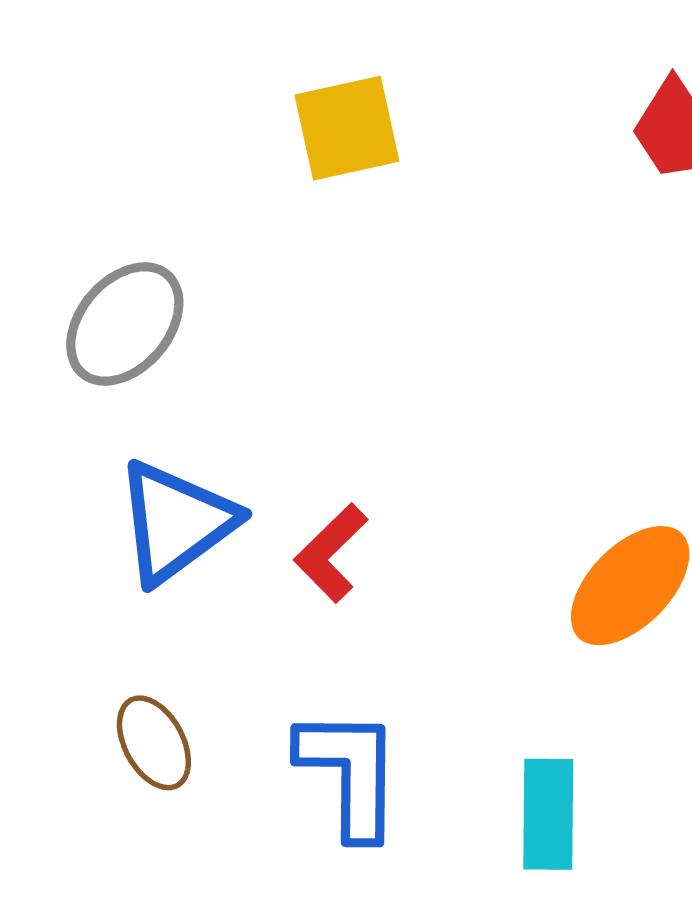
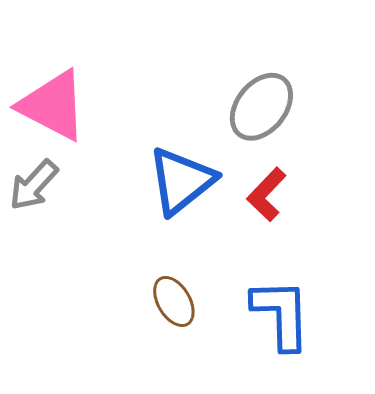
gray ellipse: (125, 324) -> (261, 107), moved

